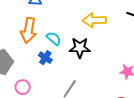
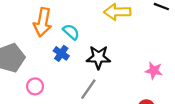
black star: (80, 48) -> (98, 57), moved

